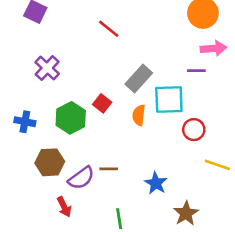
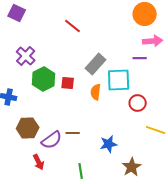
red square: (102, 103) -> (68, 83), turned -32
green hexagon: (71, 118) -> (44, 79), moved
blue star: (156, 183) -> (109, 144), turned 30

